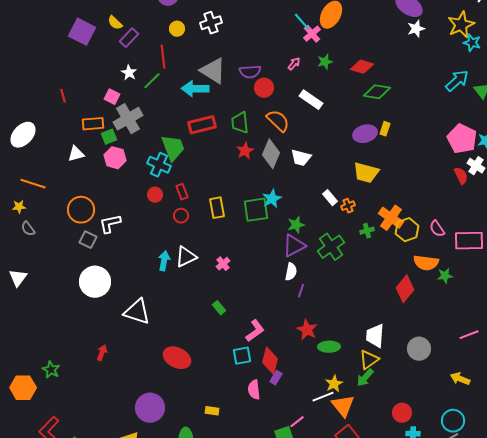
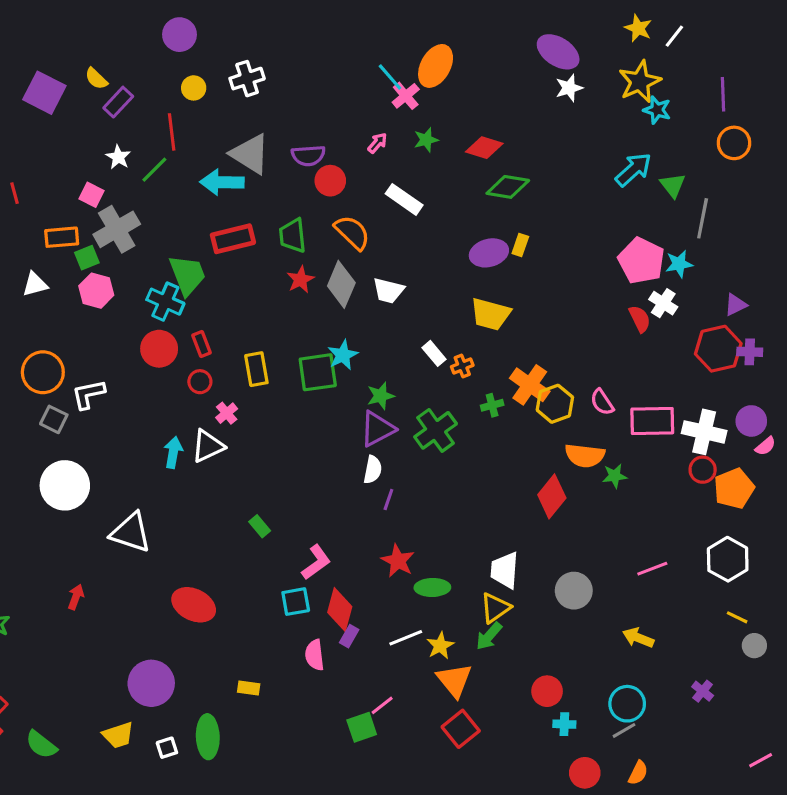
red circle: (155, 195) -> (159, 349), size x1.5
pink cross: (223, 264) -> (227, 413), moved
white line: (323, 397) -> (406, 638), moved

